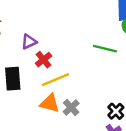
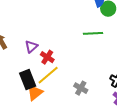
yellow line: (55, 80) -> (48, 75), moved
orange triangle: (50, 103) -> (35, 93), moved, turned -36

